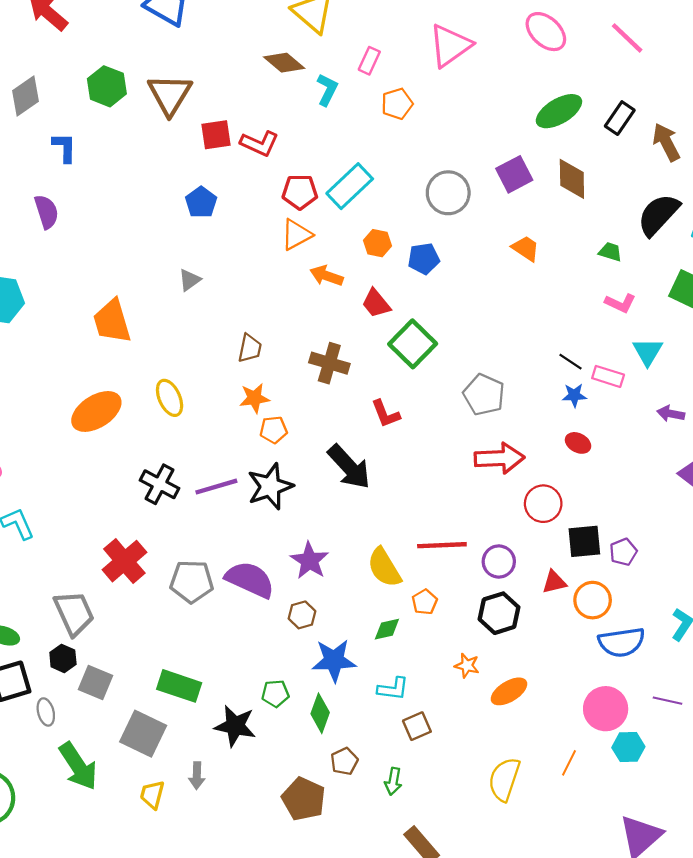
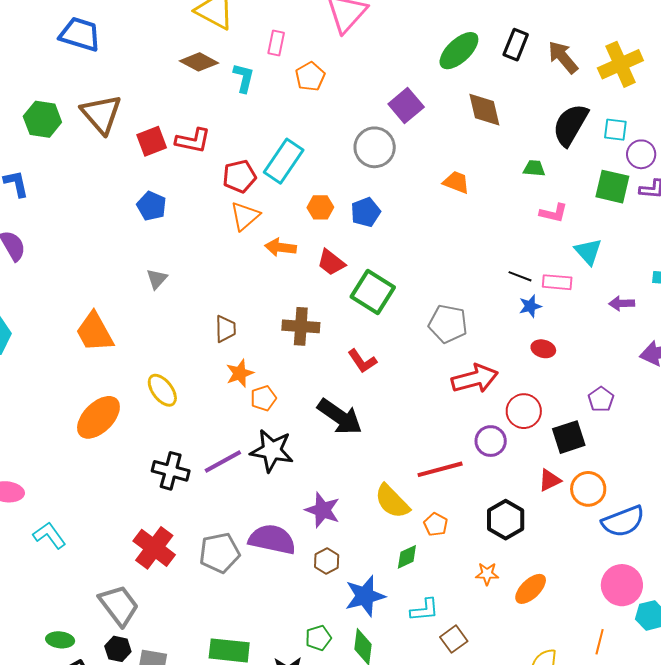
purple square: (514, 174) -> (406, 106), moved
black star: (270, 486) -> (272, 451), turned -30
purple pentagon: (623, 552) -> (601, 399), moved
purple circle: (499, 562) -> (491, 441), moved

